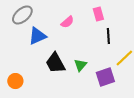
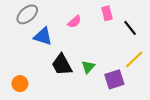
blue triangle: (37, 36) -> (43, 36), turned 42
black line: (108, 36) -> (130, 28), moved, turned -35

